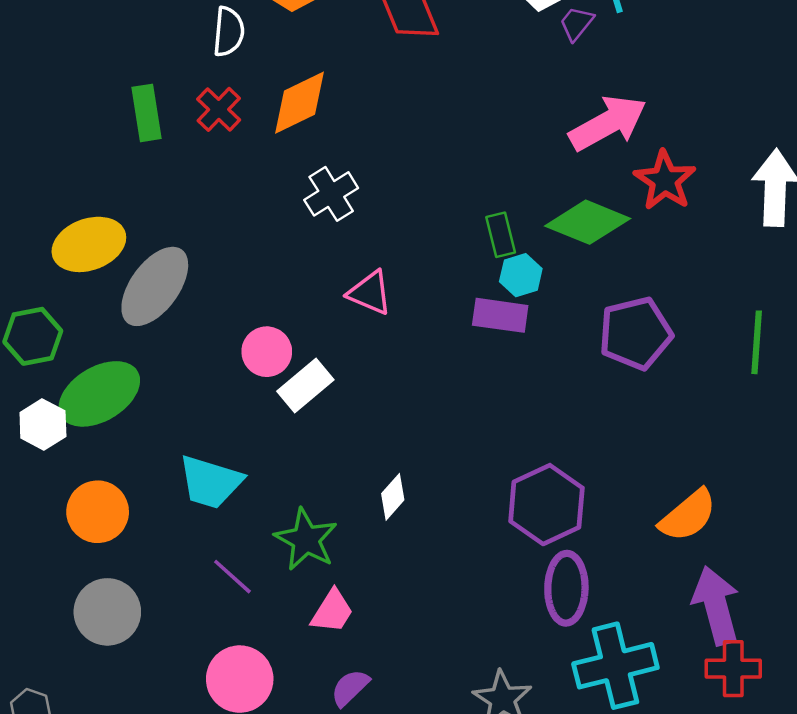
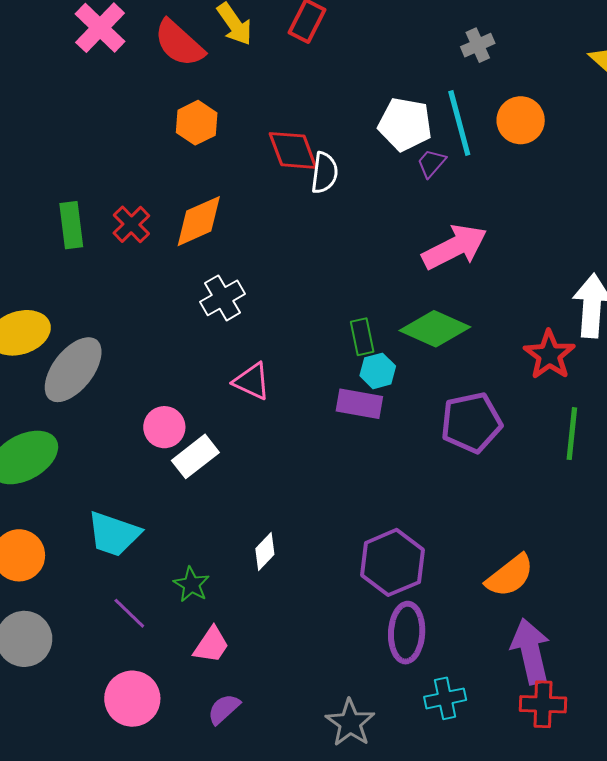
white semicircle: (229, 32) -> (324, 173), moved
red star: (665, 180) -> (549, 355), moved
green star: (306, 539) -> (191, 584), size x0.7
cyan cross: (615, 666) -> (445, 698), size x0.6

